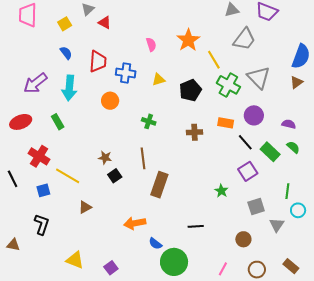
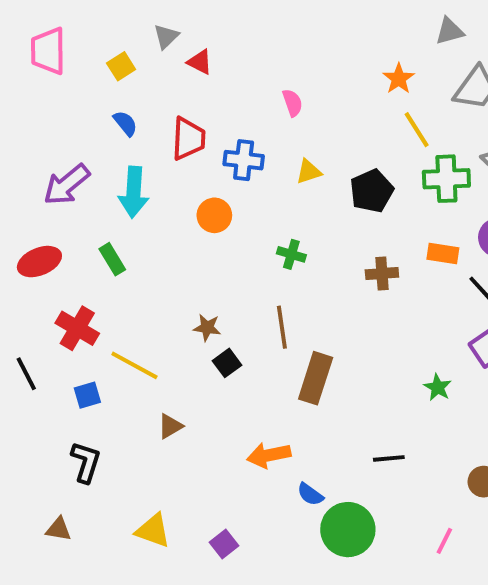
orange star: (188, 40) -> (399, 79), moved, size x0.7
green cross: (228, 85) -> (446, 179), turned -30
brown triangle: (13, 245) -> (59, 529), moved

